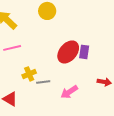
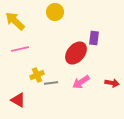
purple rectangle: (84, 52) -> (94, 38), moved
pink arrow: (69, 92) -> (81, 82), moved

